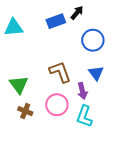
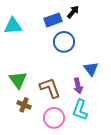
blue circle: (93, 40) -> (64, 42), moved
brown L-shape: (60, 72) -> (50, 88), moved
pink circle: (57, 105) -> (54, 118), moved

